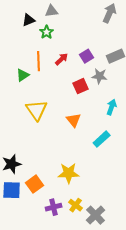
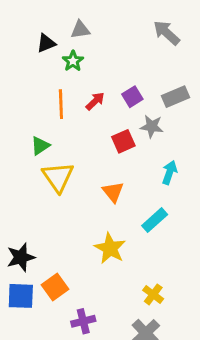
gray arrow: (110, 13) -> (167, 33), turned -72
green triangle: (23, 75) -> (40, 146), moved
yellow star: (69, 173) -> (110, 248), moved, turned 30
yellow cross: (76, 205) -> (153, 294), moved

